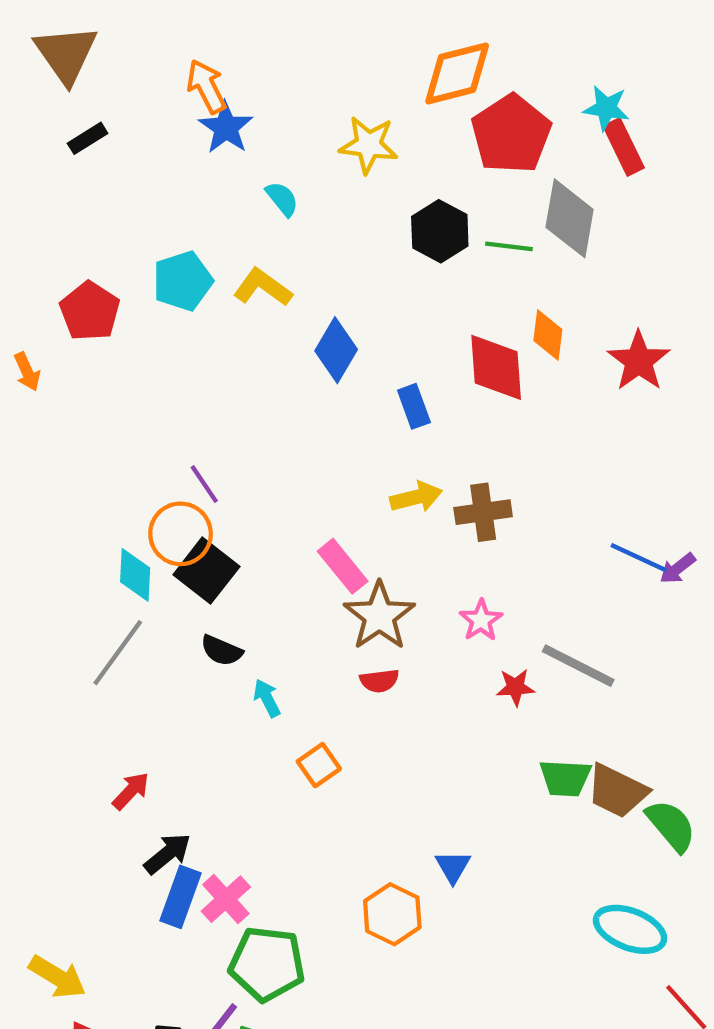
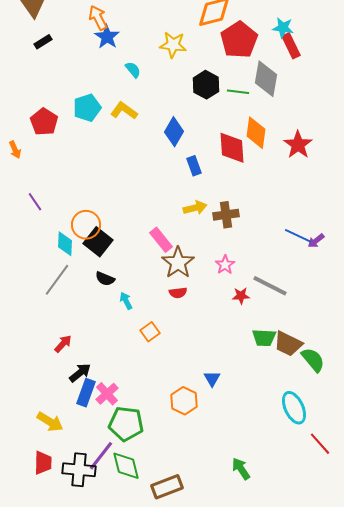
orange diamond: (548, 335) -> (256, 133), size x1.4
blue diamond: (336, 350) -> (174, 132), moved
purple line: (204, 484) -> (35, 202), moved
cyan ellipse: (630, 929) -> (294, 408), turned 44
yellow arrow: (57, 977) -> (50, 422), moved

